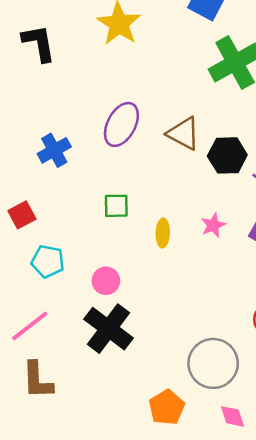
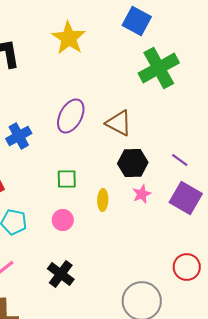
black hexagon: (227, 155) -> (133, 163), moved
pink circle: (106, 281) -> (63, 220), moved
black cross: (109, 329) -> (61, 274), size x0.7

